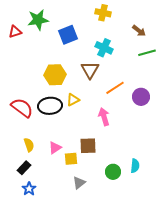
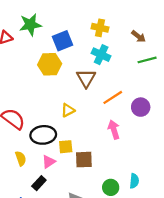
yellow cross: (103, 13) -> (100, 28), moved
yellow hexagon: (55, 75) -> (50, 64), moved
black ellipse: (50, 106) -> (43, 135), moved
pink arrow: (104, 117) -> (114, 130), moved
yellow square: (71, 159) -> (66, 147), moved
black rectangle: (24, 168) -> (39, 183), moved

